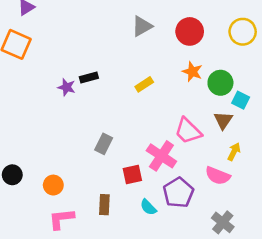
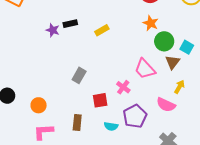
green circle: (220, 83) -> (164, 41), moved
yellow rectangle: (144, 84) -> (102, 30), moved
pink cross: (161, 156) -> (123, 87), size x0.6
cyan semicircle: (148, 207) -> (111, 126), turned -40

